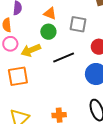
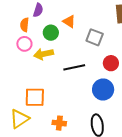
green circle: (48, 32) -> (51, 33), moved
orange square: (18, 76) -> (35, 97), moved

